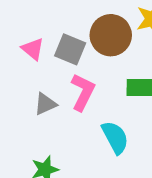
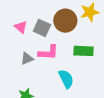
pink L-shape: (83, 92) -> (48, 52), turned 65

